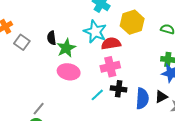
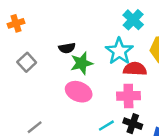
black semicircle: (52, 38) -> (67, 48), turned -104
gray square: (22, 42) -> (27, 62), moved

